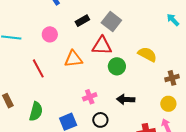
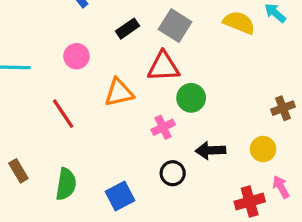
yellow semicircle: (147, 54) -> (239, 23), moved
pink cross: (90, 97) -> (163, 127), moved
yellow circle: (168, 104) -> (263, 149), moved
black circle: (100, 120) -> (173, 173), moved

